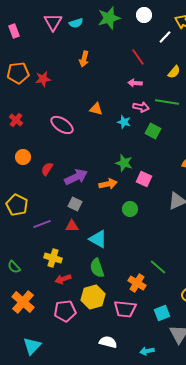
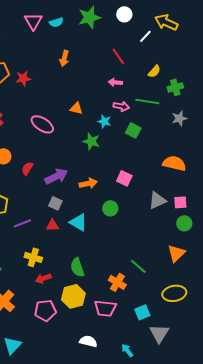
green star: (124, 163) -> (91, 141), moved
cyan triangle: (98, 239) -> (78, 222), moved
cyan arrow: (147, 351) -> (127, 350), turned 64

